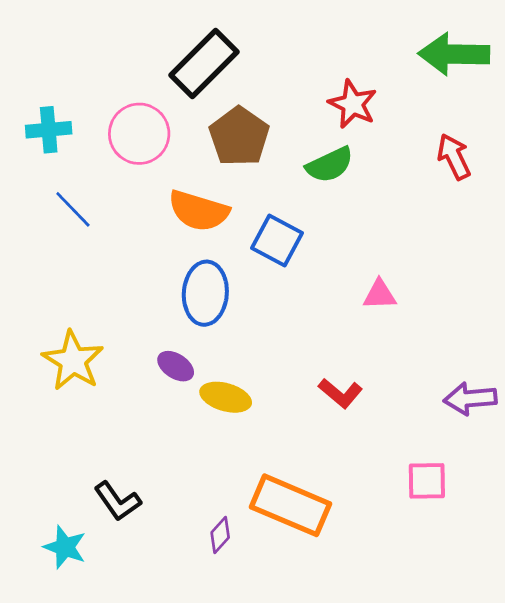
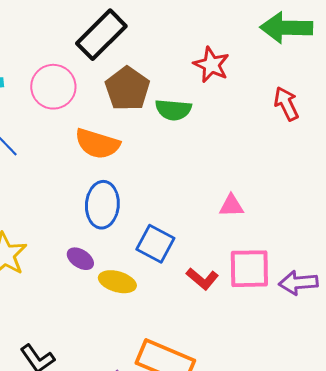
green semicircle: (330, 165) -> (173, 110), moved, turned 30
blue square: (277, 240) -> (155, 244), moved
pink square: (427, 481) -> (249, 269), moved, size x1.4

